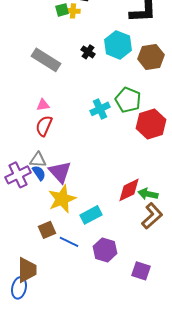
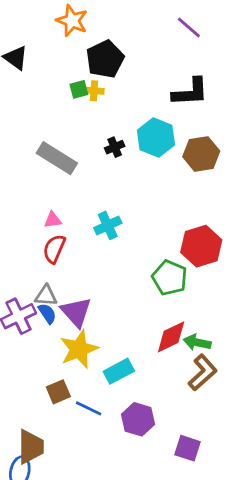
black cross: (88, 52) -> (115, 147), turned 32
green pentagon: (128, 100) -> (170, 278), moved
cyan cross: (100, 109) -> (108, 225), moved

